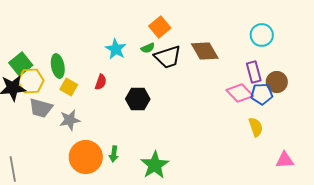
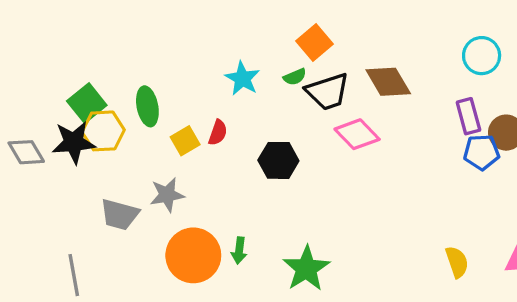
yellow square: (69, 87) -> (185, 141), moved, turned 30
pink diamond: (240, 93) -> (357, 134), moved
gray trapezoid: (41, 108) -> (120, 214), moved
yellow semicircle: (256, 127) -> (457, 262), moved

